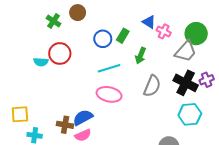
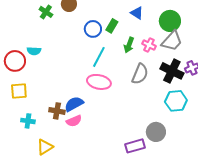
pink cross: (164, 31) -> (149, 45), moved
green circle: (196, 34) -> (170, 21), moved
red circle: (60, 53) -> (15, 61), moved
cyan line: (109, 68) -> (99, 57), turned -45
yellow square: (20, 114) -> (19, 91), moved

